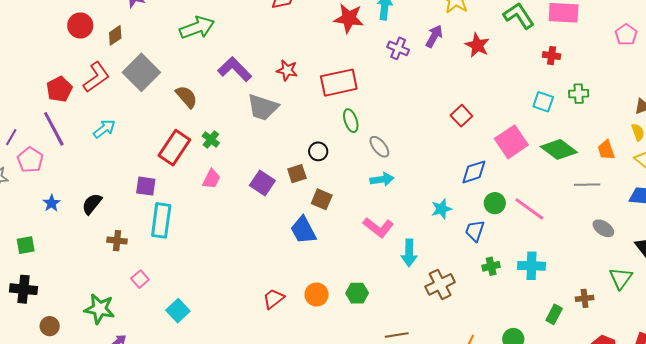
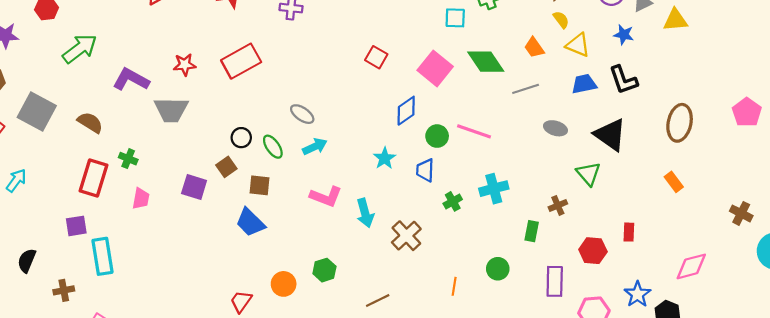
green ellipse: (351, 121) -> (273, 147), moved
green diamond: (559, 149) -> (486, 62), turned 36

